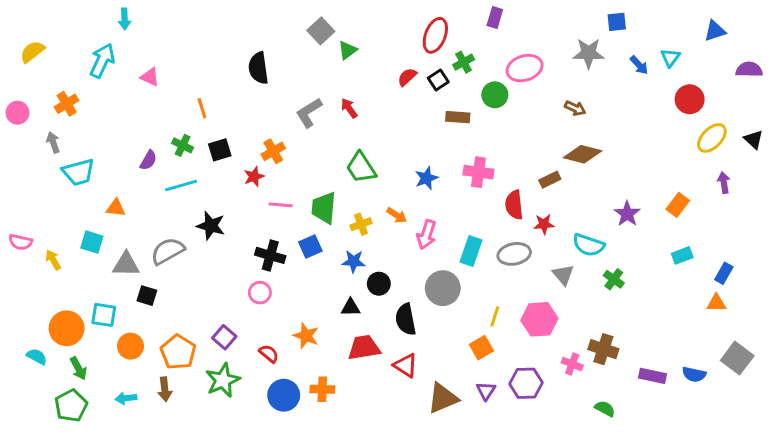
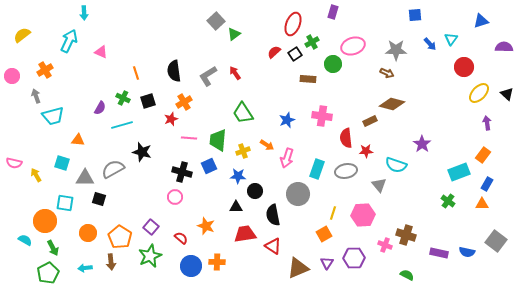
gray star: (589, 53) -> (396, 50), moved
black semicircle: (258, 68) -> (174, 71), moved
orange rectangle: (678, 205) -> (483, 155), moved
cyan rectangle: (682, 255) -> (459, 172), size x1.5
green cross: (614, 279) -> (448, 201), moved
cyan square: (104, 315) -> (65, 203), moved

